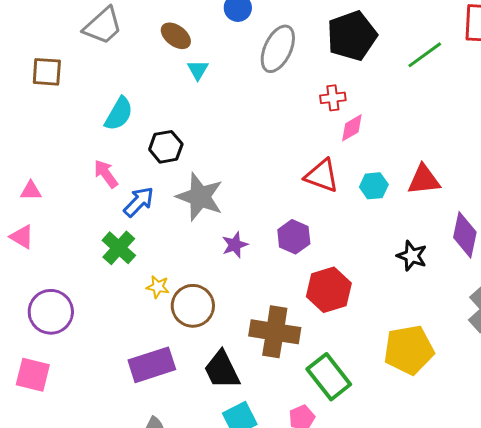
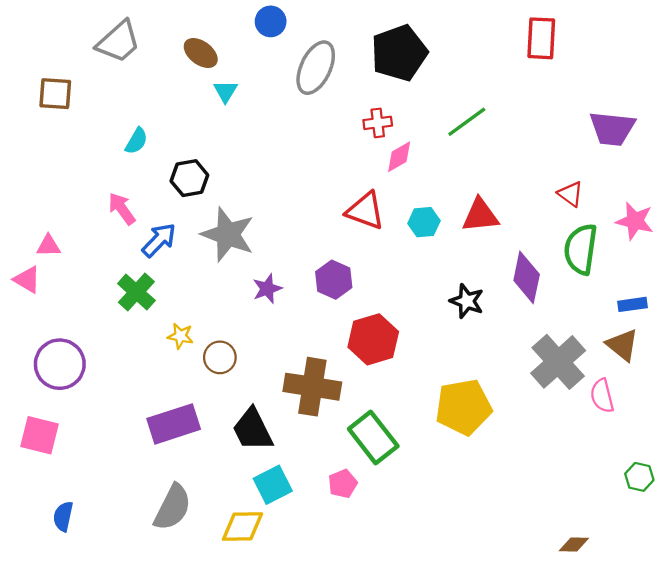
green line: (425, 55) -> (467, 122), moved
cyan semicircle: (119, 114) -> (136, 141), size x0.7
pink triangle: (31, 191) -> (48, 246), moved
brown circle: (193, 306) -> (220, 357), size x0.7

